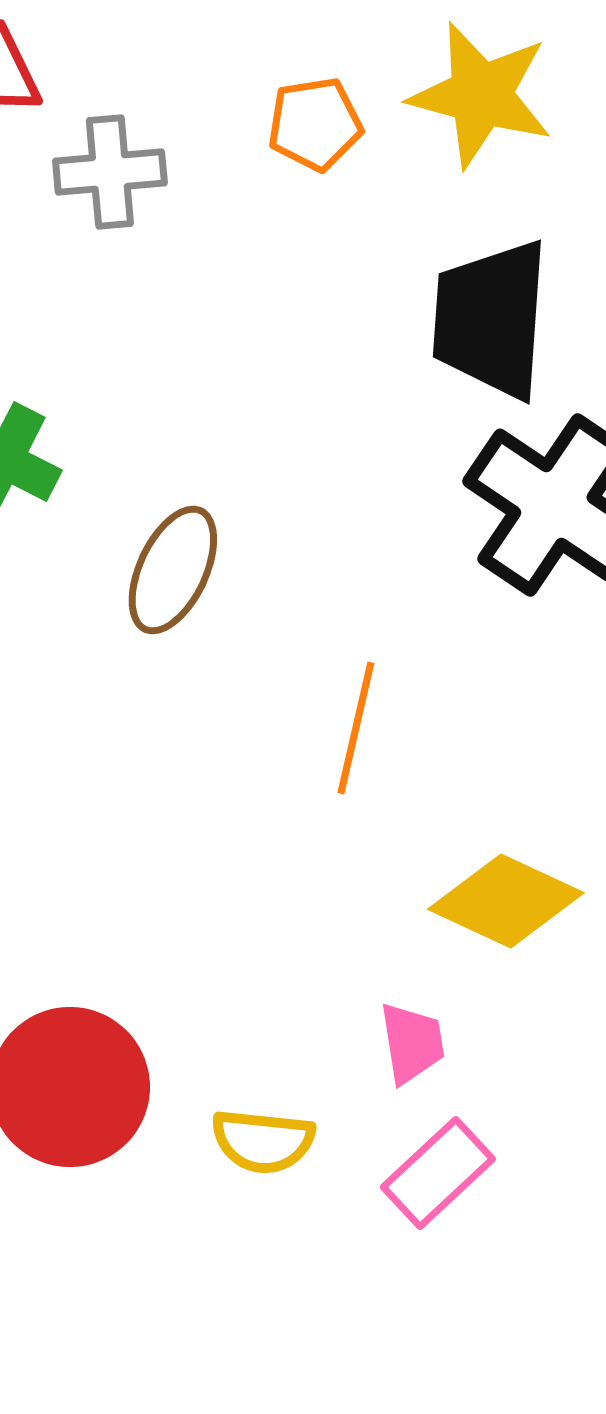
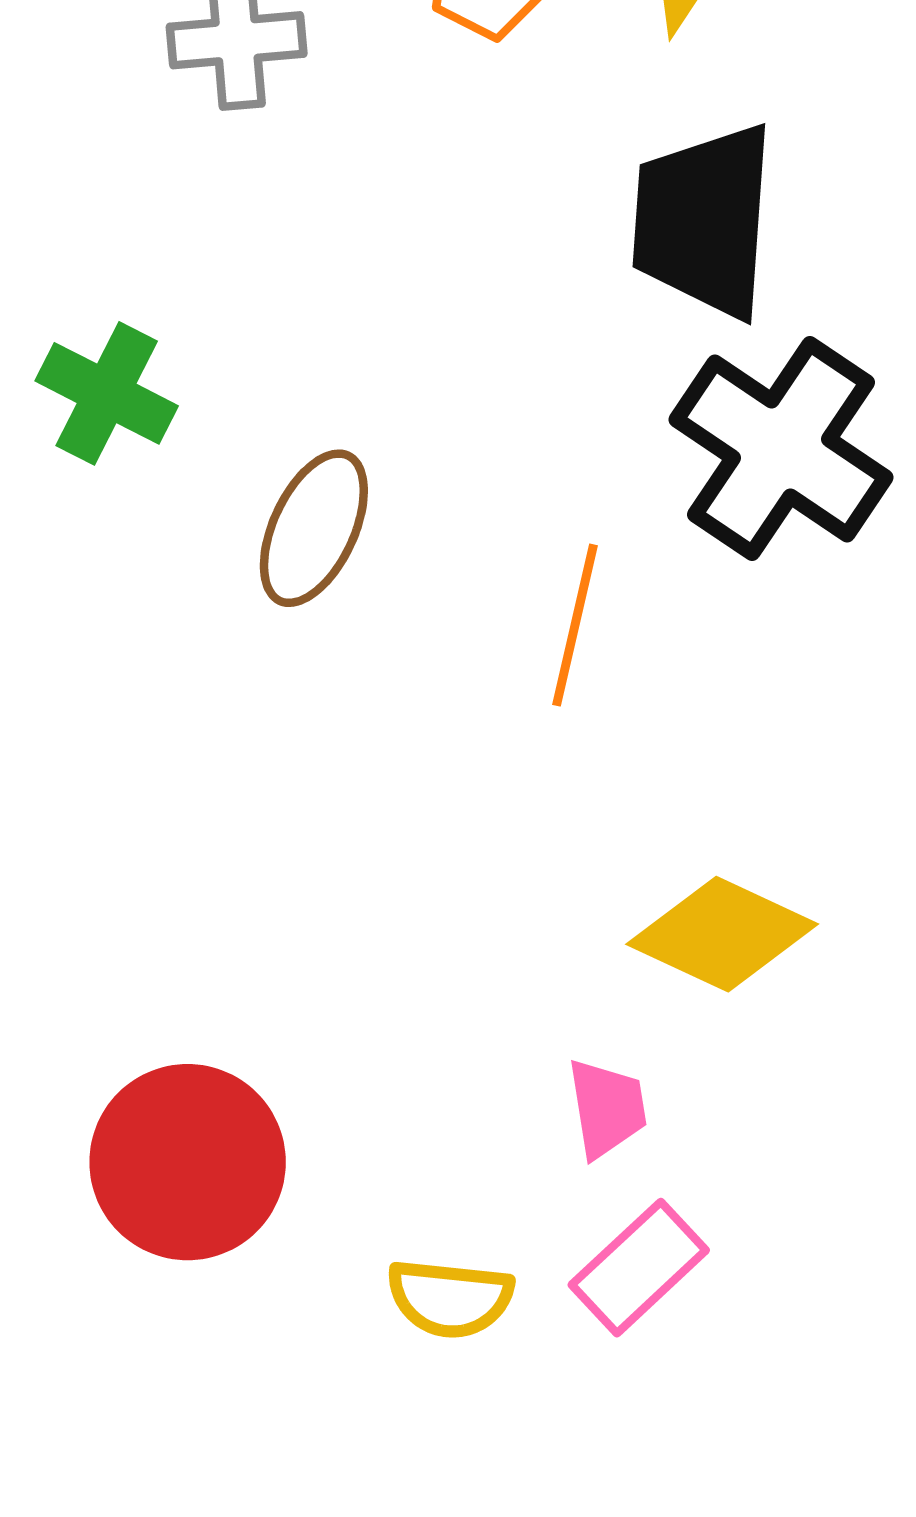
orange line: (356, 728) -> (575, 625), moved
yellow semicircle: (263, 1141) -> (450, 1298), moved

